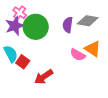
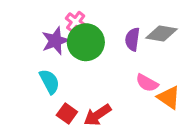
pink cross: (20, 13) -> (76, 22), moved
orange triangle: (93, 49) -> (169, 97), moved
red square: (23, 62) -> (67, 114), moved

